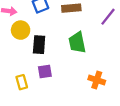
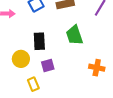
yellow circle: (21, 30) -> (21, 59), moved
yellow rectangle: (22, 82) -> (33, 84), moved

